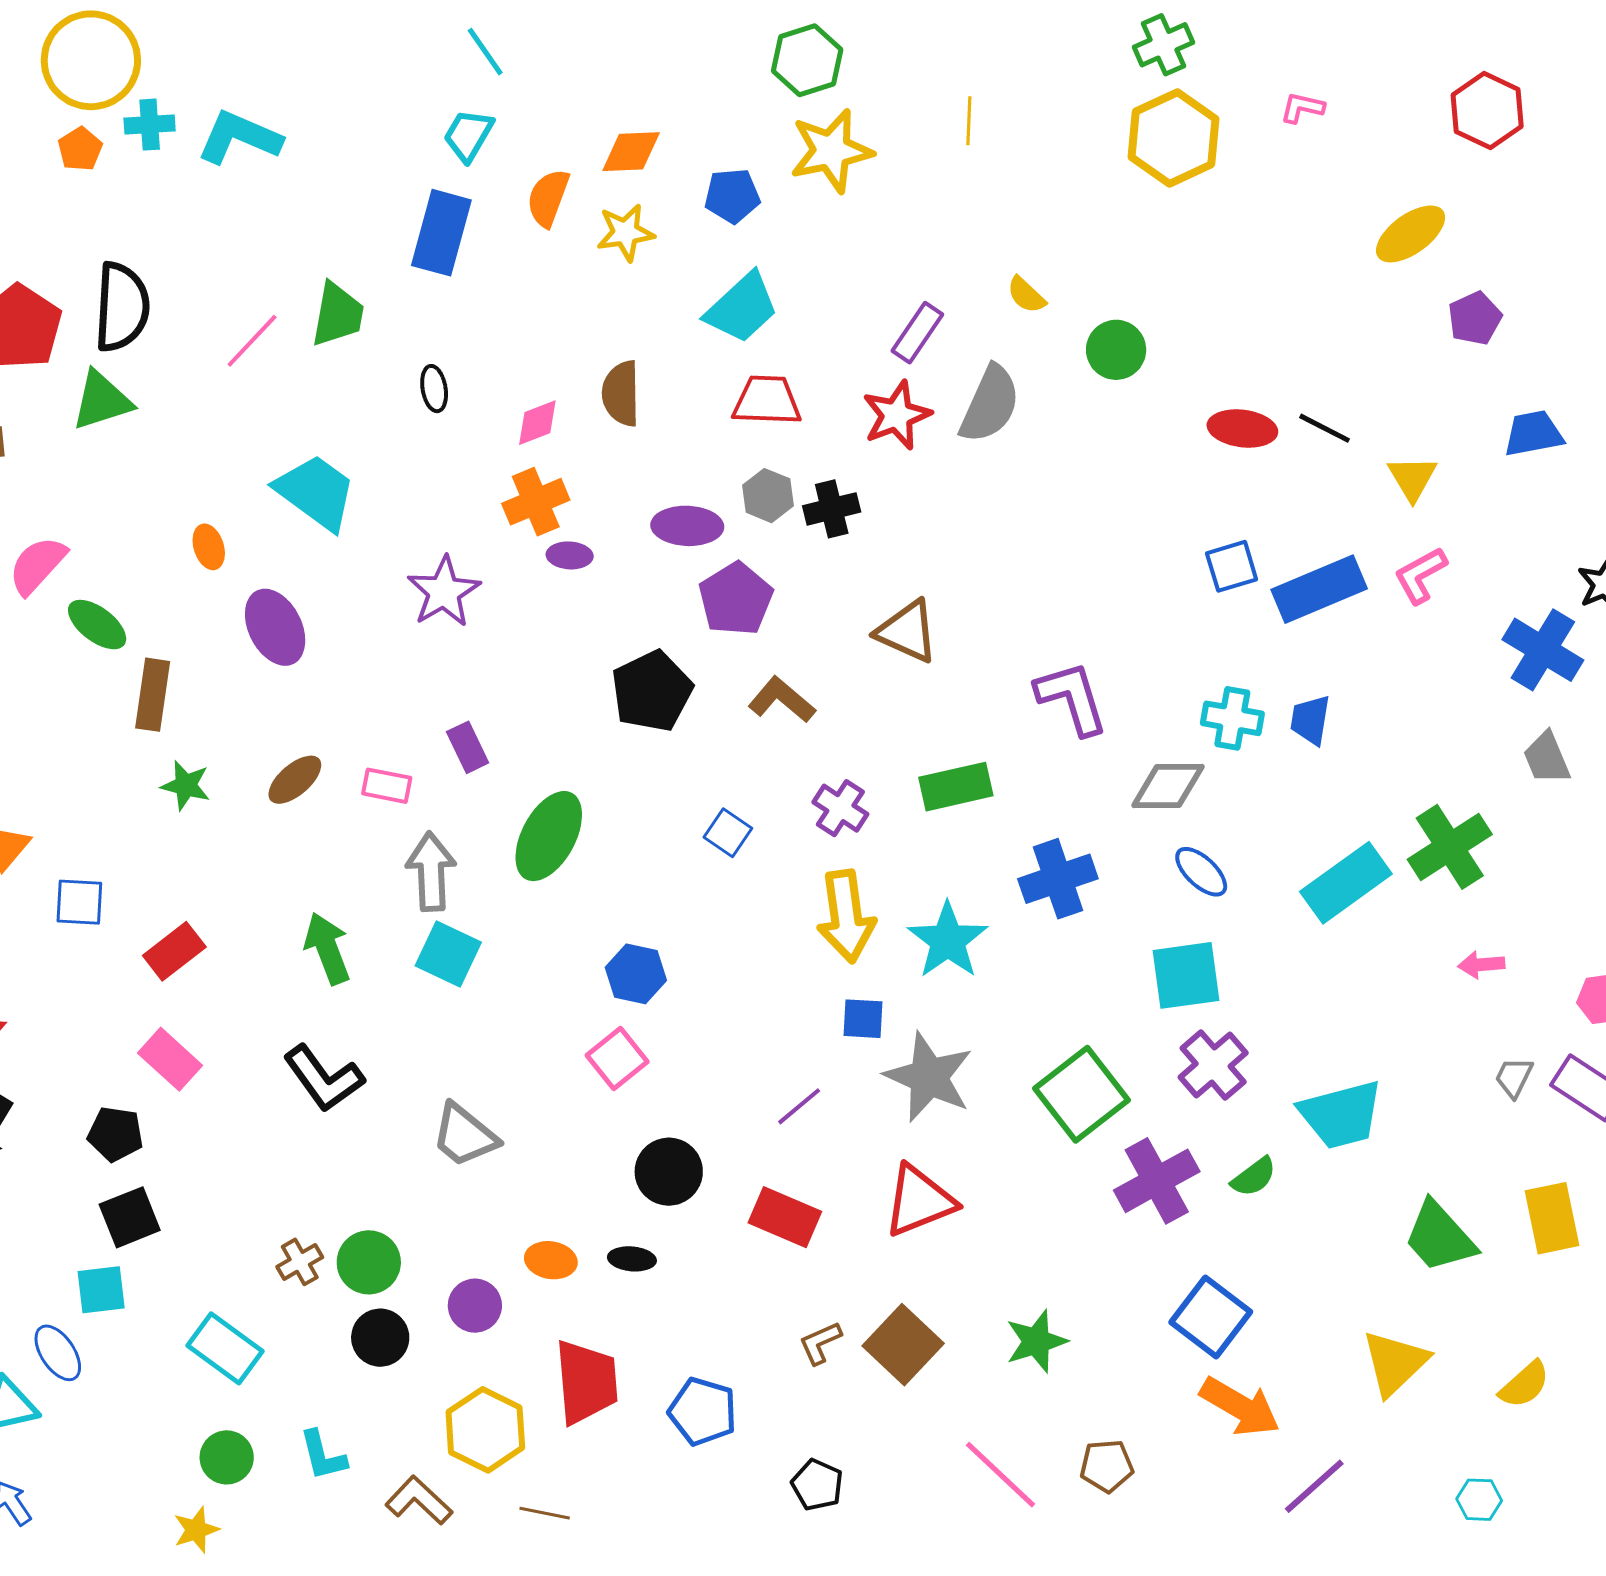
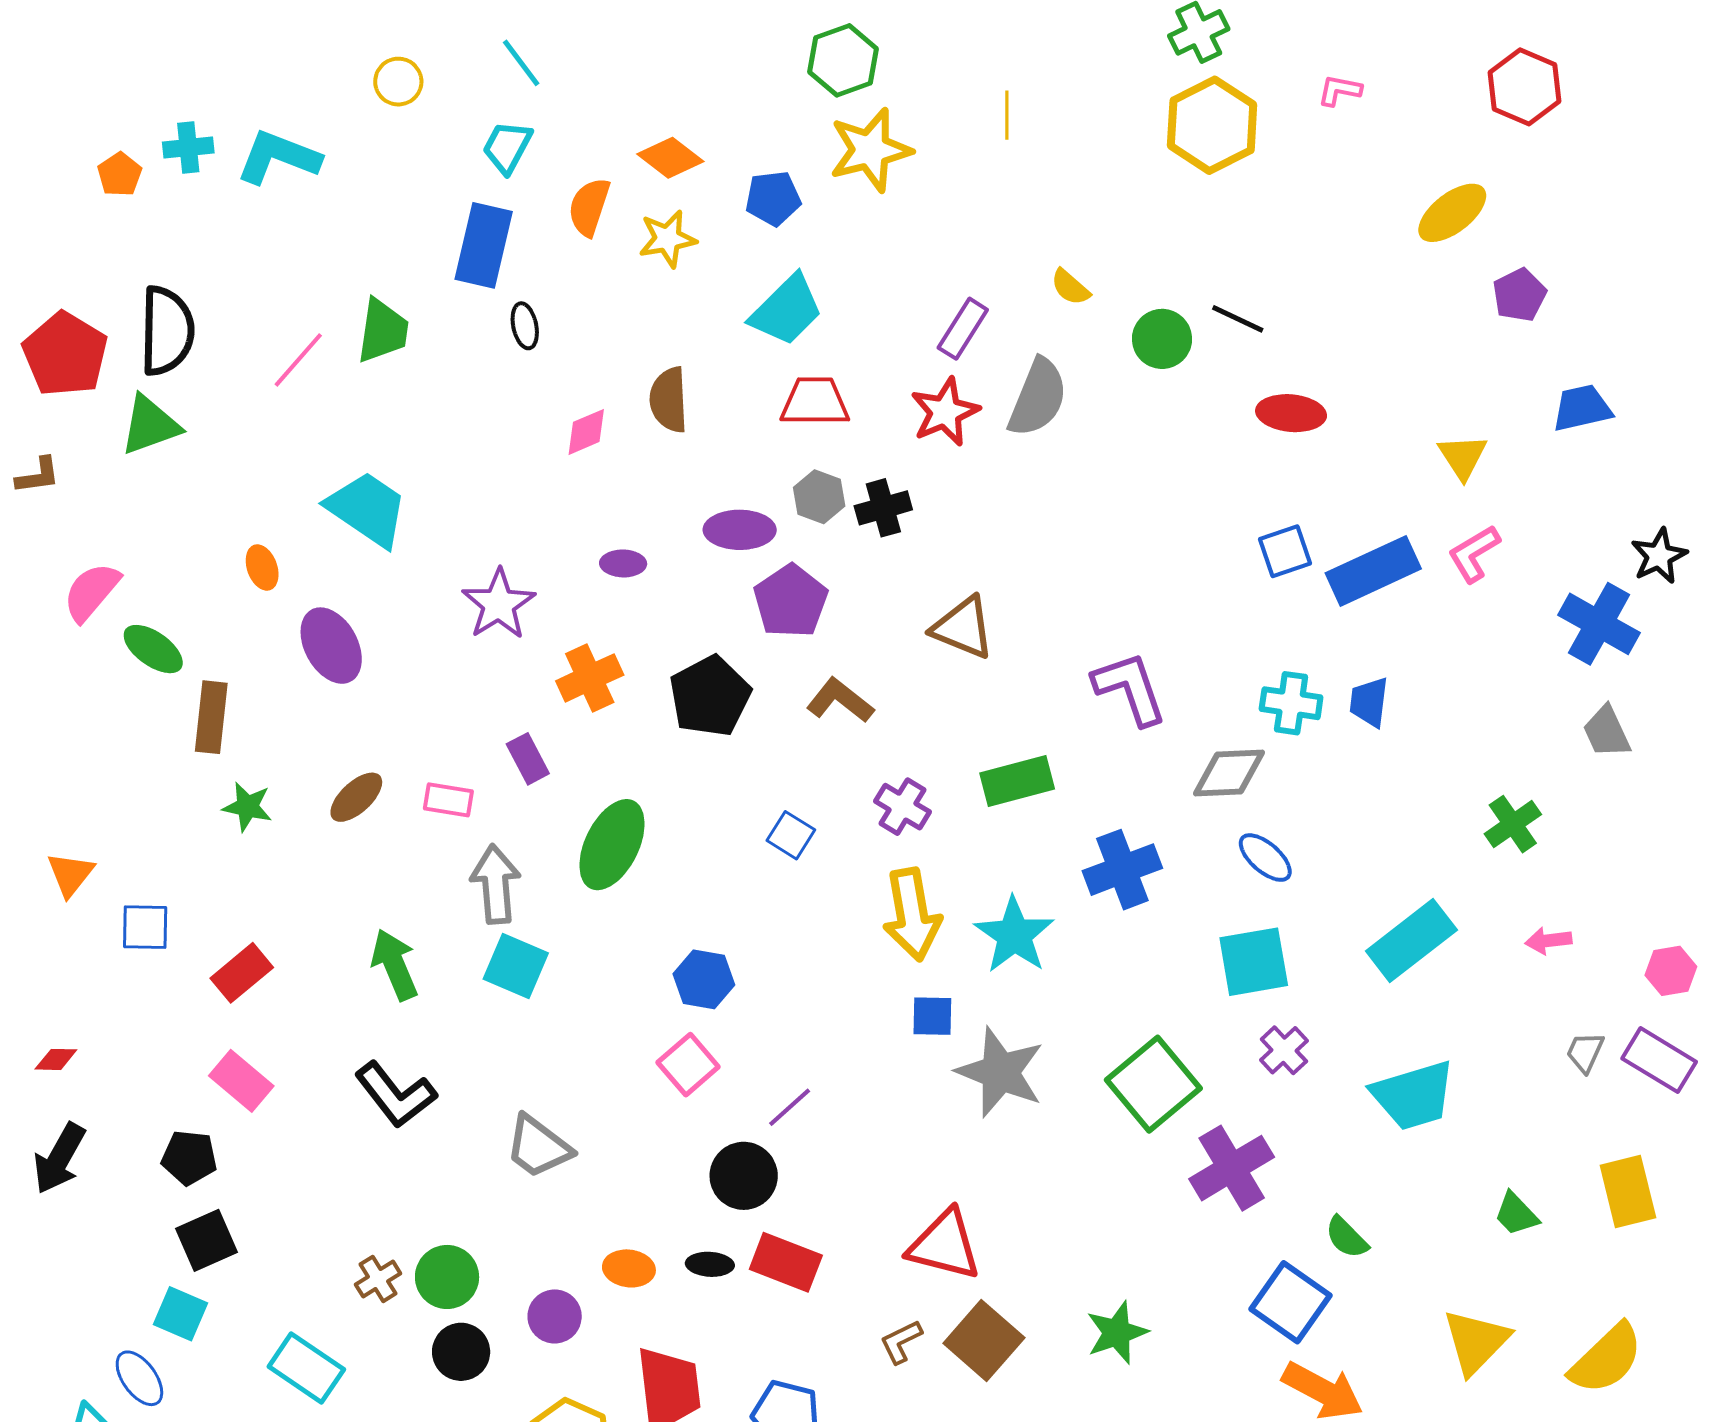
yellow circle: (91, 60) -> (398, 82), moved, size x0.5
orange diamond: (631, 152) -> (670, 158), turned 42
black ellipse: (434, 389) -> (525, 326), moved
black line: (1324, 428) -> (1238, 319), moved
orange cross: (536, 502) -> (590, 678), moved
green cross: (1450, 847) -> (1513, 824), size x0.7
cyan rectangle: (1346, 883) -> (1411, 940), moved
purple cross: (1213, 1065) -> (1284, 1050), size x0.7
purple line: (799, 1106) -> (790, 1107), moved
green semicircle: (1254, 1177) -> (1347, 1237), moved, turned 84
red triangle: (919, 1201) -> (945, 1245), moved, turned 38
red rectangle: (785, 1217) -> (786, 1262), moved
green trapezoid: (1440, 1237) -> (1516, 1214), size x0.6
cyan square: (101, 1290) -> (181, 1314), turned 32
yellow semicircle: (1524, 1385) -> (1606, 1359), size x1.5

